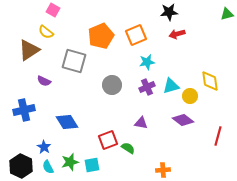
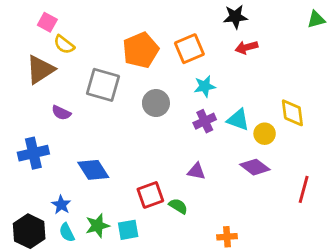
pink square: (53, 10) -> (47, 22), moved
gray circle: (112, 85) -> (156, 103), moved
cyan triangle: (171, 86) -> (238, 120), turned 36

